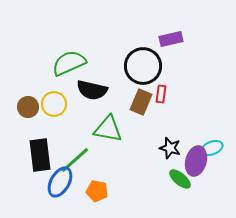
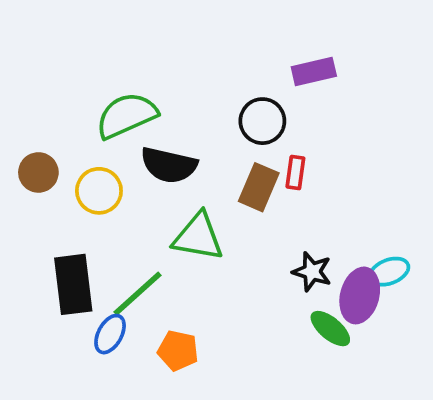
black circle: (143, 66) -> (262, 121), size x0.7
brown circle: (28, 107) -> (38, 172), moved
blue ellipse: (60, 182) -> (110, 334), size x0.7

